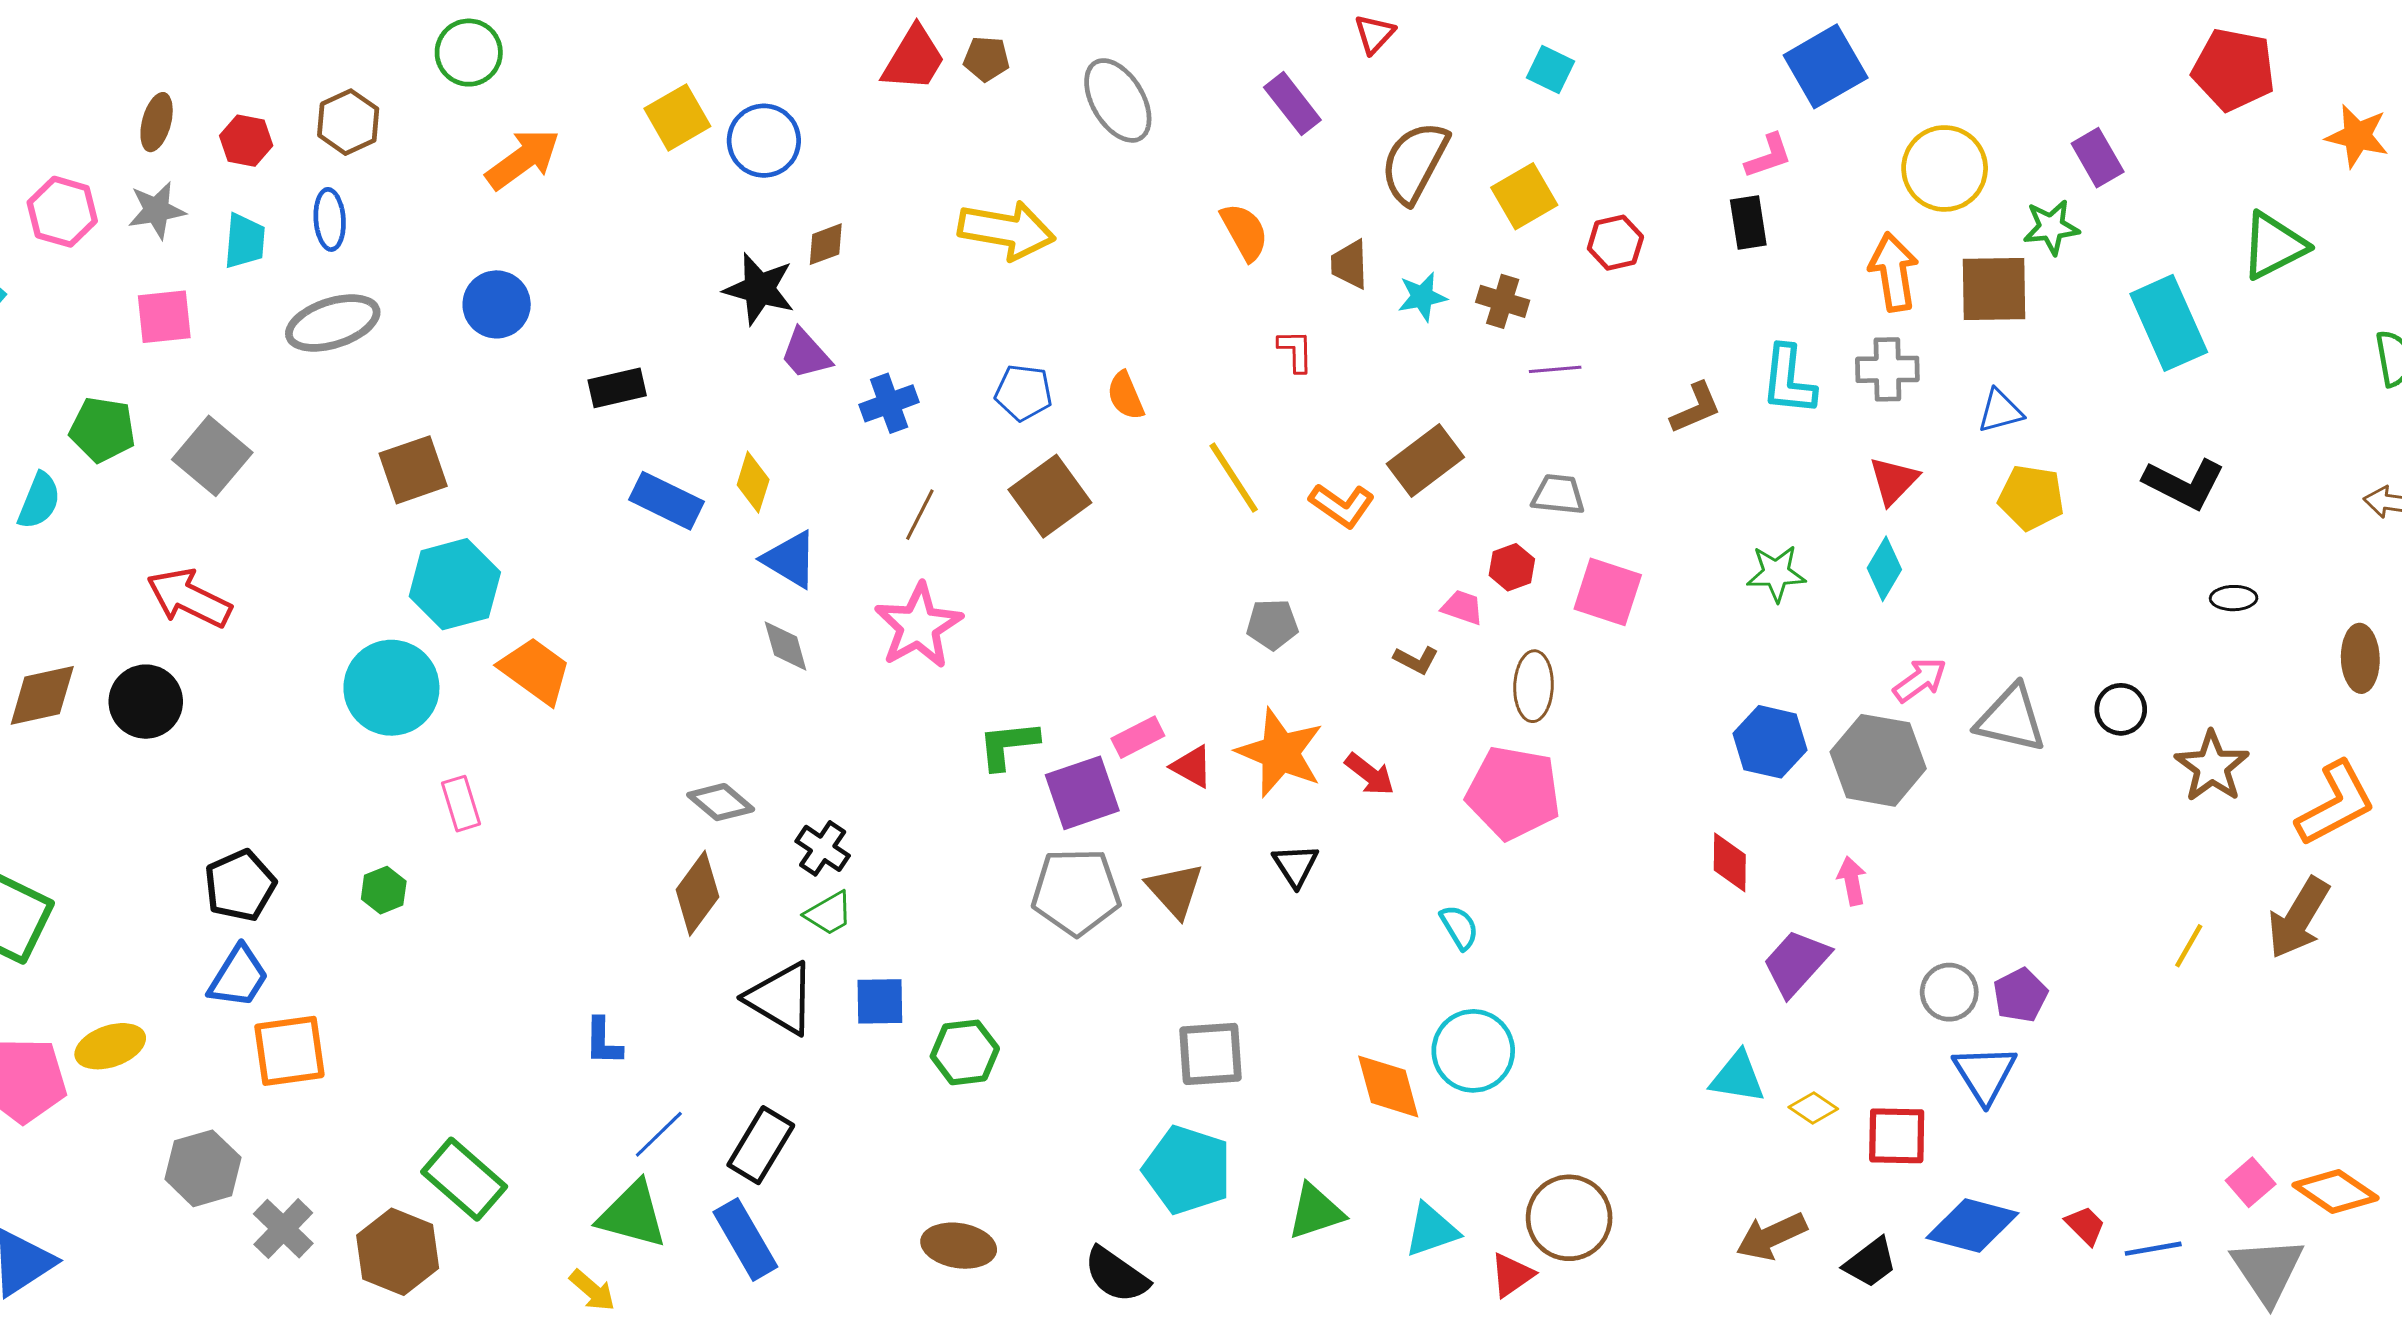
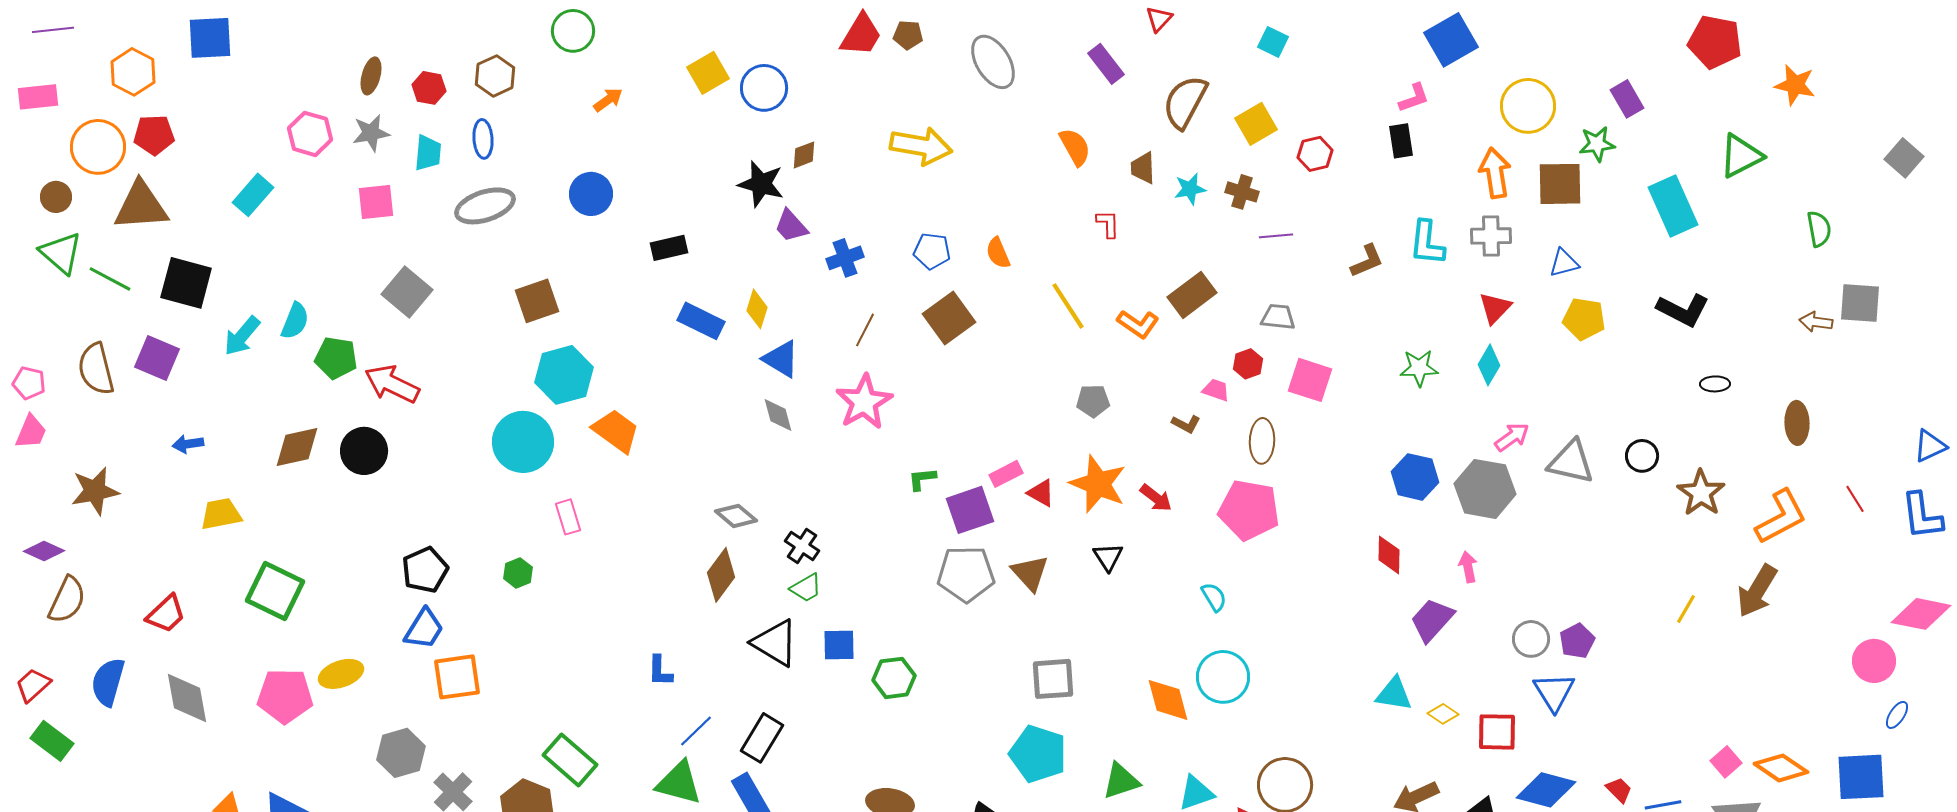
orange arrow: (523, 159) -> (608, 100), size x0.6
green pentagon: (102, 430) -> (336, 358), moved
green L-shape: (1008, 745) -> (922, 479), size x0.7

